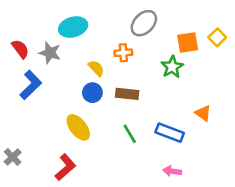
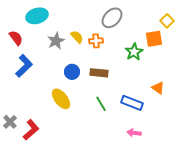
cyan ellipse: (73, 27) -> (37, 16), moved
yellow square: (217, 37) -> (167, 21), moved
orange square: (188, 42) -> (154, 39), moved
gray star: (50, 53) -> (56, 41), moved, turned 30
yellow semicircle: (96, 68) -> (77, 37), moved
red L-shape: (65, 167) -> (31, 130), moved

